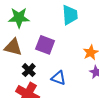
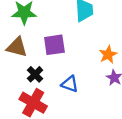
purple square: (45, 45) -> (54, 45), turned -30

